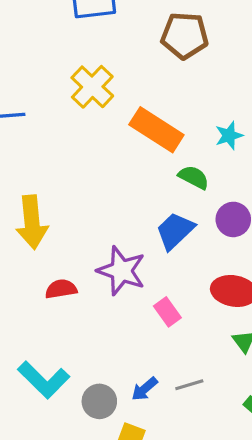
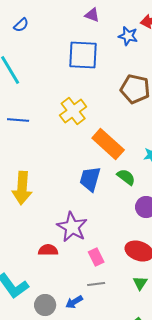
blue trapezoid: (175, 231) -> (90, 179), moved, turned -40
red semicircle: (61, 289) -> (48, 250), moved
gray line: (189, 385) -> (96, 284), moved

